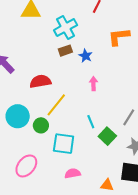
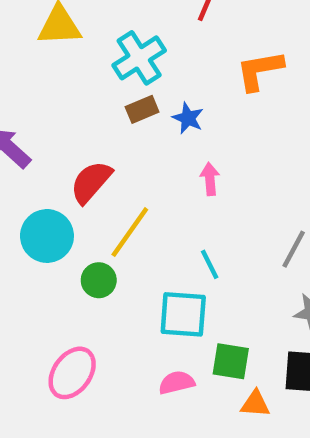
red semicircle: (40, 81) -> (91, 182), turned -35
cyan circle: (18, 116) -> (47, 236), moved
green square: (107, 136) -> (231, 361), moved, turned -30
cyan square: (64, 144) -> (183, 314), moved

